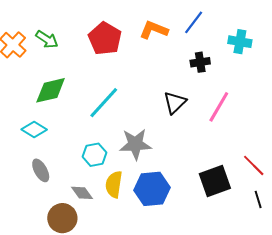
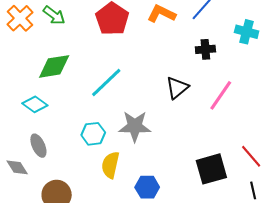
blue hexagon: (152, 189) -> (147, 187), moved, size x0.7
gray diamond: (82, 193) -> (17, 167), moved

